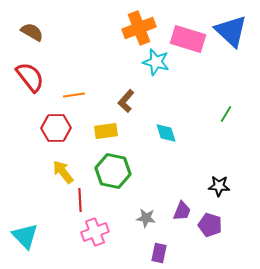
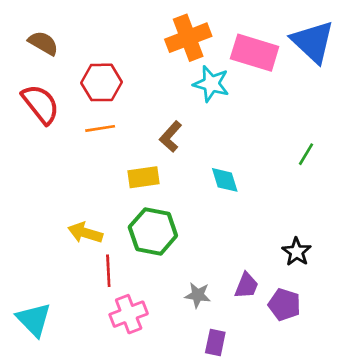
red hexagon: (56, 128) -> (101, 82), moved
yellow arrow: (63, 172) -> (85, 233), turned -35
black star: (219, 186) -> (297, 252), turned 30

